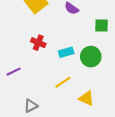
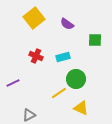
cyan rectangle: (66, 52) -> (63, 57), moved
green circle: (91, 57) -> (76, 79), moved

